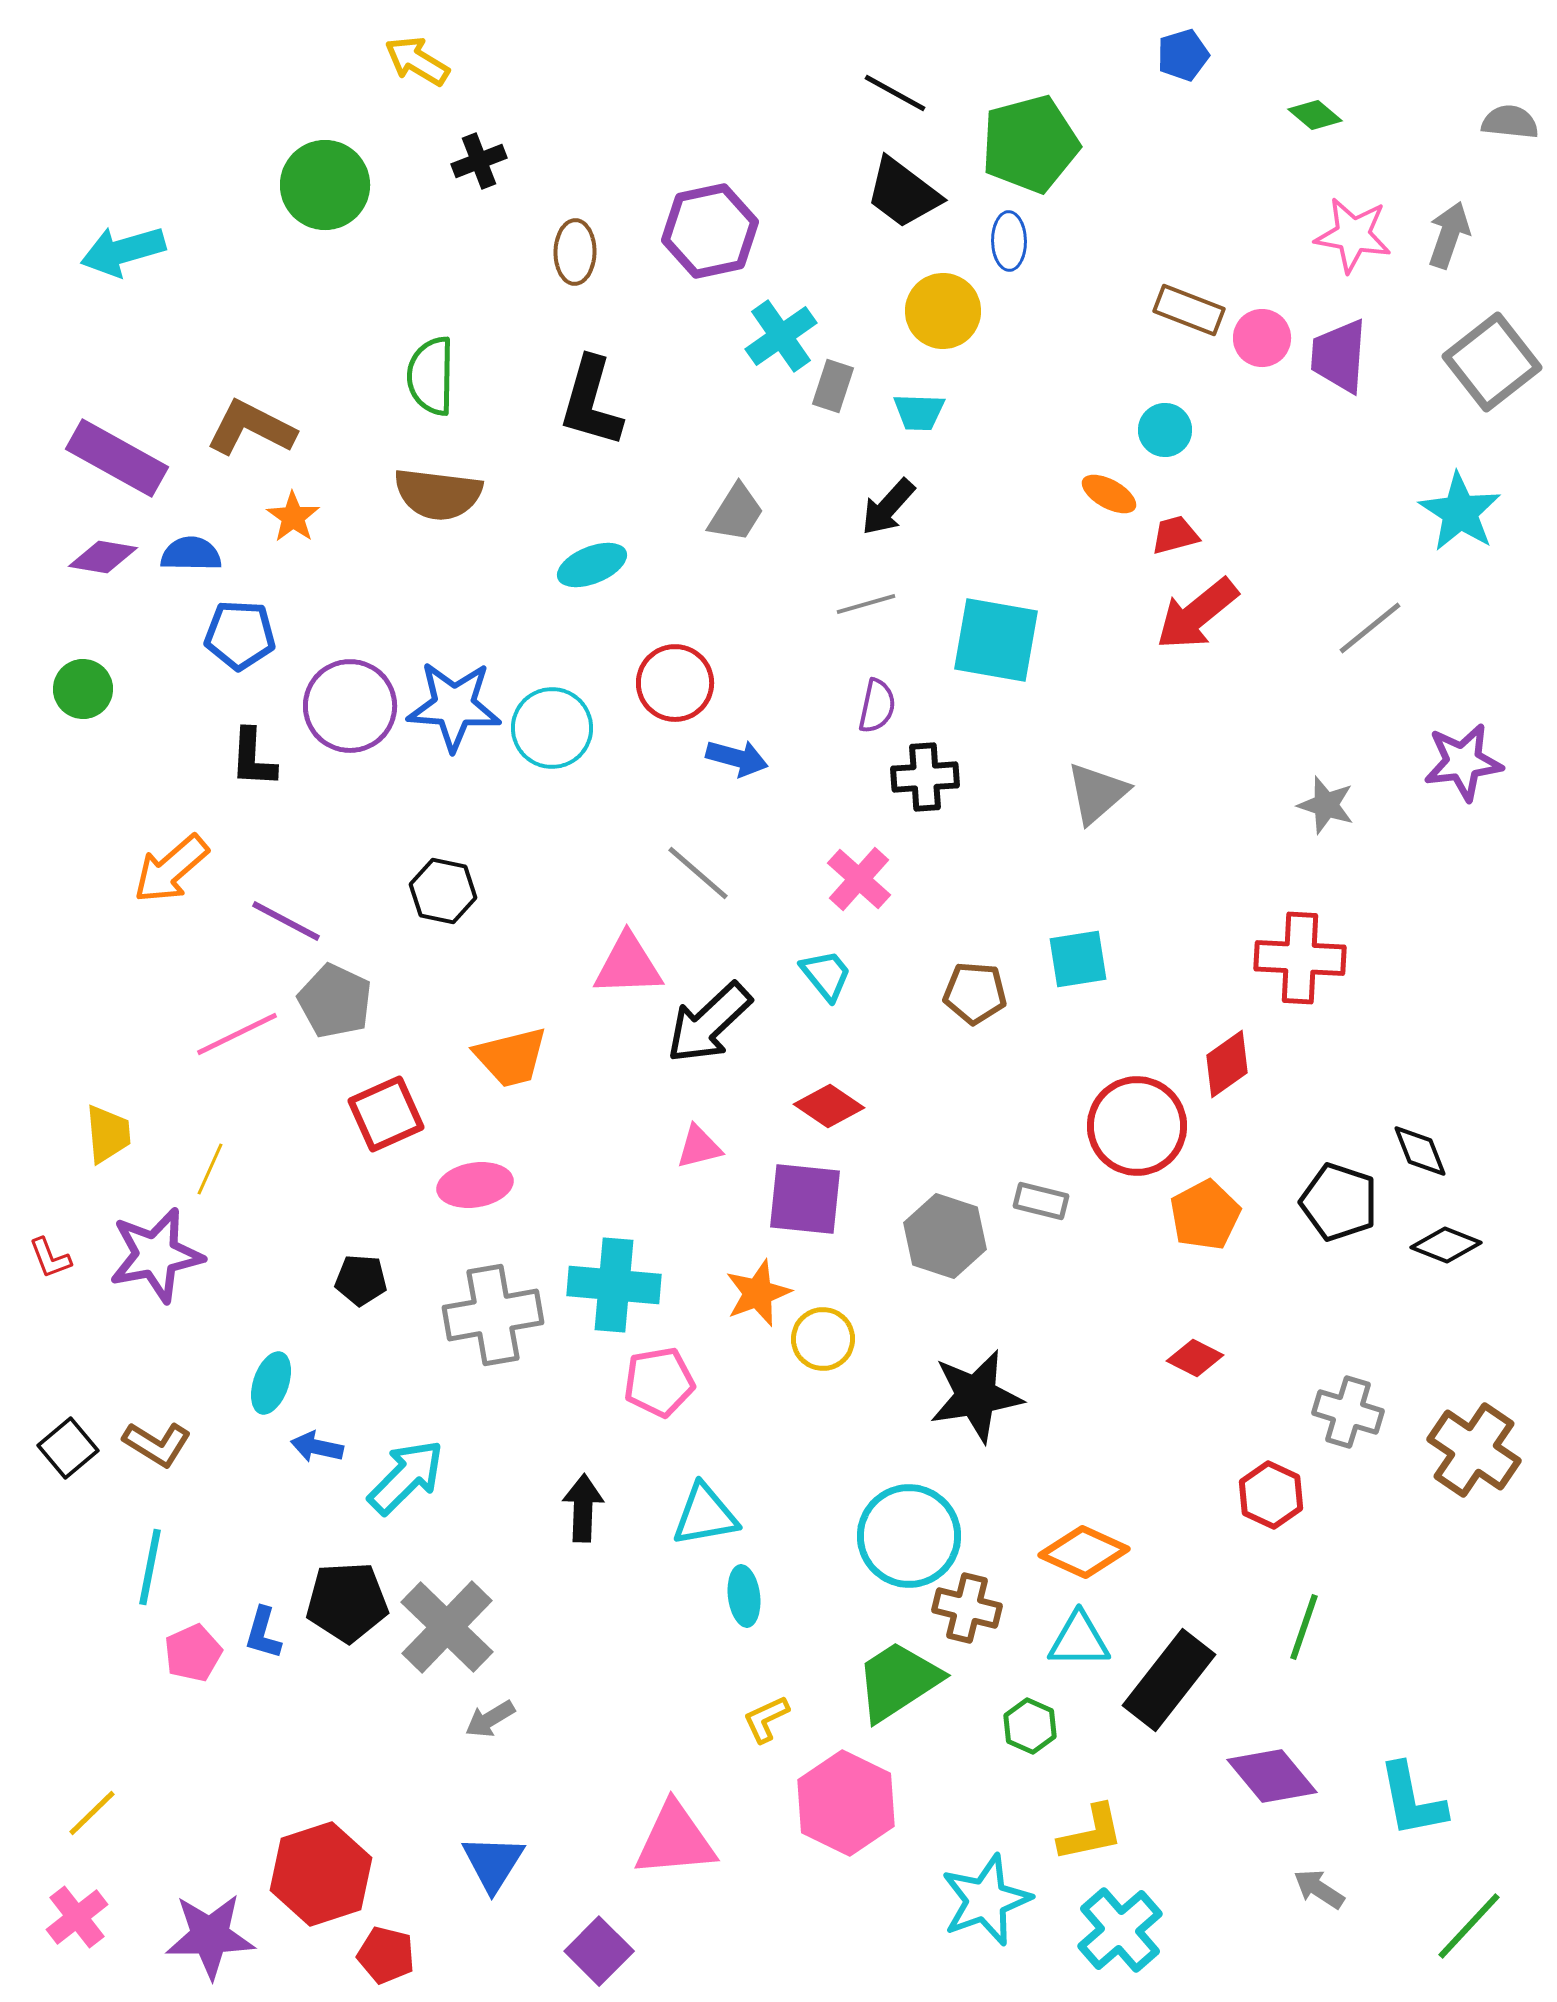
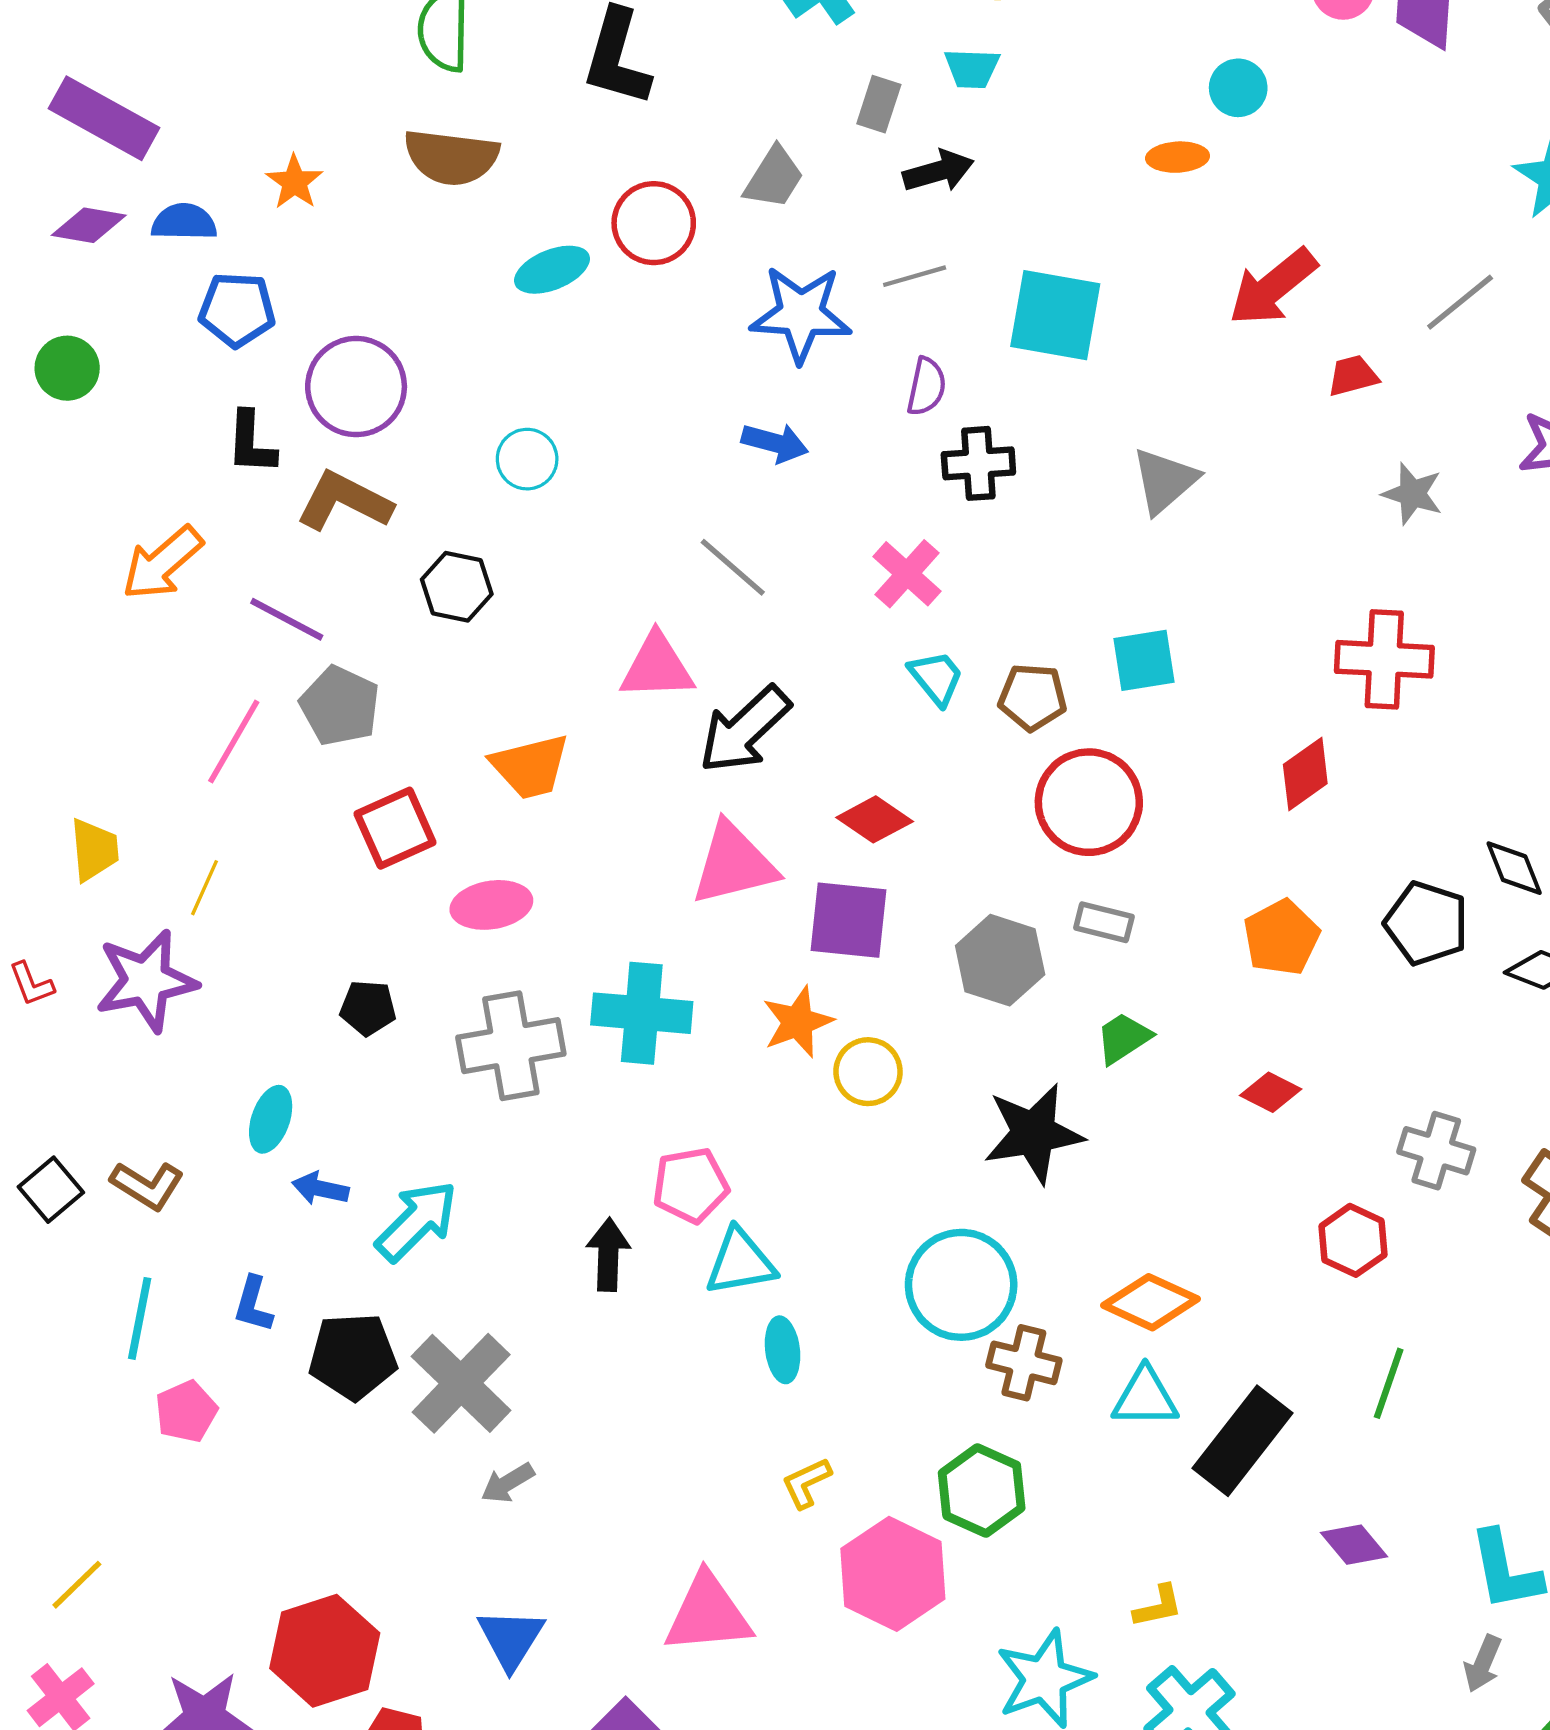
gray rectangle: (833, 386) -> (879, 104), moved
brown L-shape: (251, 428) -> (344, 501), moved
orange ellipse: (1109, 494) -> (1178, 157), turned -32
black arrow: (888, 507) -> (938, 171), turned -148
red trapezoid: (1175, 535) -> (1353, 376), moved
cyan ellipse: (592, 565) -> (552, 270), moved
red circle: (675, 683) -> (654, 223), moved
blue star: (454, 706) -> (801, 314), moved
cyan circle: (552, 728) -> (527, 459), moved, size x0.7
cyan trapezoid: (826, 975) -> (936, 678), moved
pink line: (237, 1034) -> (234, 742), turned -34
red circle: (1137, 1126) -> (1089, 802), moved
pink triangle: (699, 1147) -> (734, 864), size x1.8
pink pentagon: (659, 1382) -> (691, 1185), moved
blue L-shape: (263, 1633) -> (253, 1304), moved
green trapezoid: (898, 1681) -> (1123, 1038), moved, size x0.6
green hexagon: (1030, 1726) -> (982, 1490), moved, size x1.5
purple diamond: (1272, 1776) -> (1354, 1545), size x0.7
yellow L-shape: (1091, 1833) -> (1158, 1606), size x0.7
gray arrow: (1319, 1889) -> (1483, 1664), moved, turned -100

